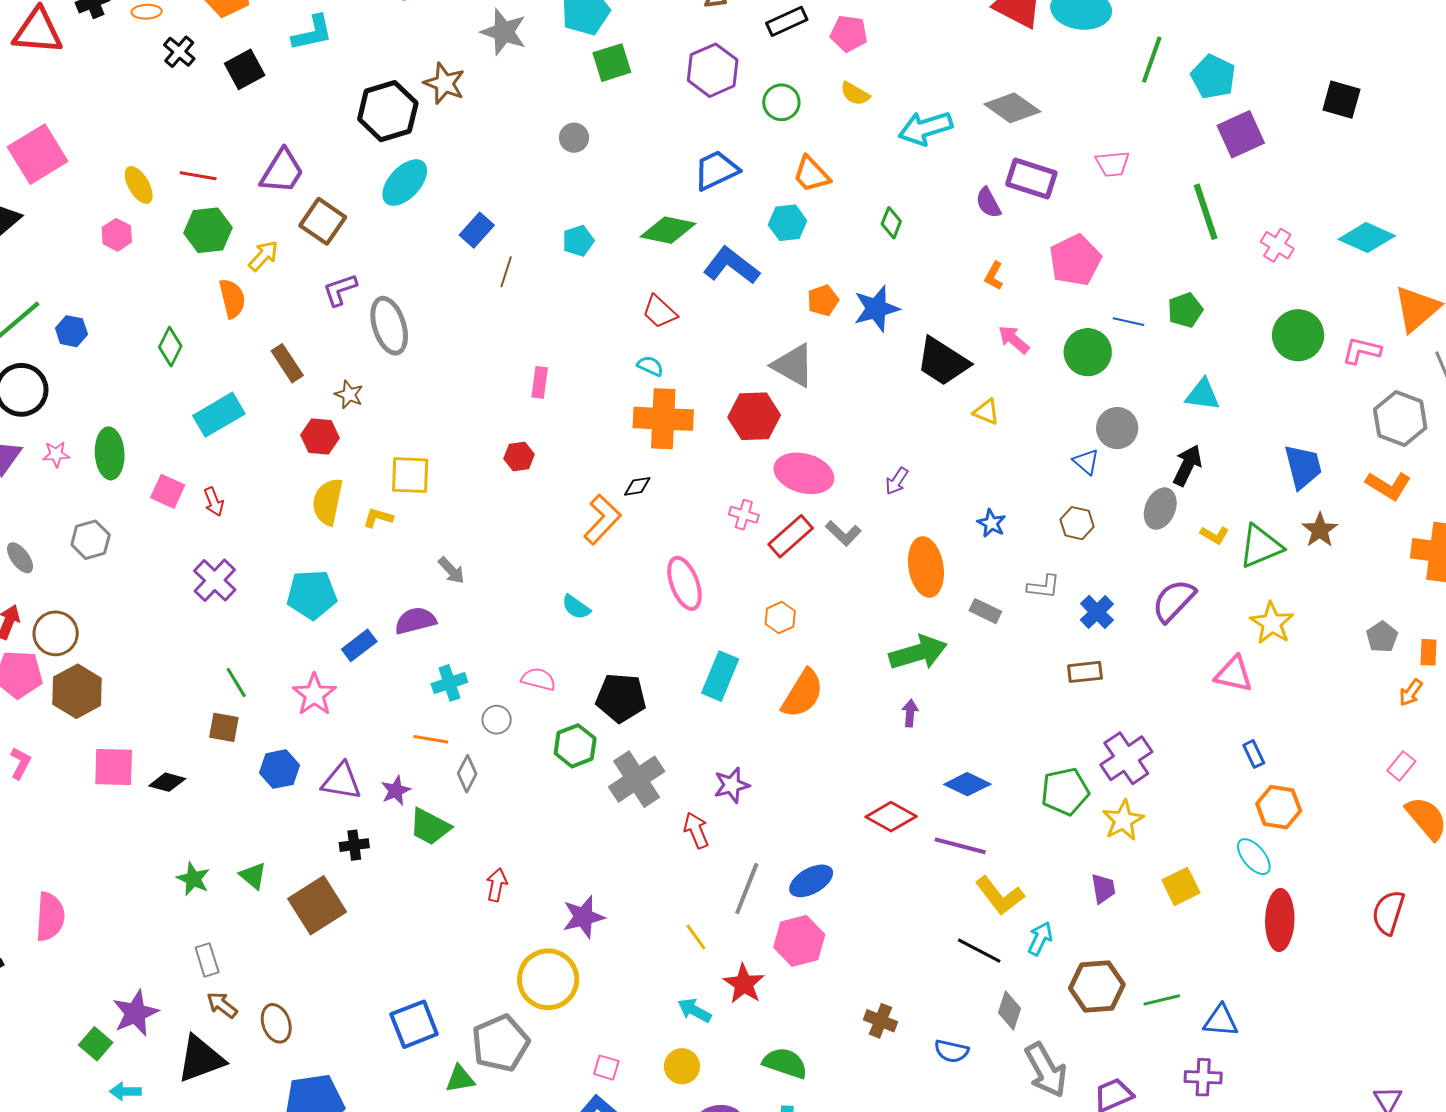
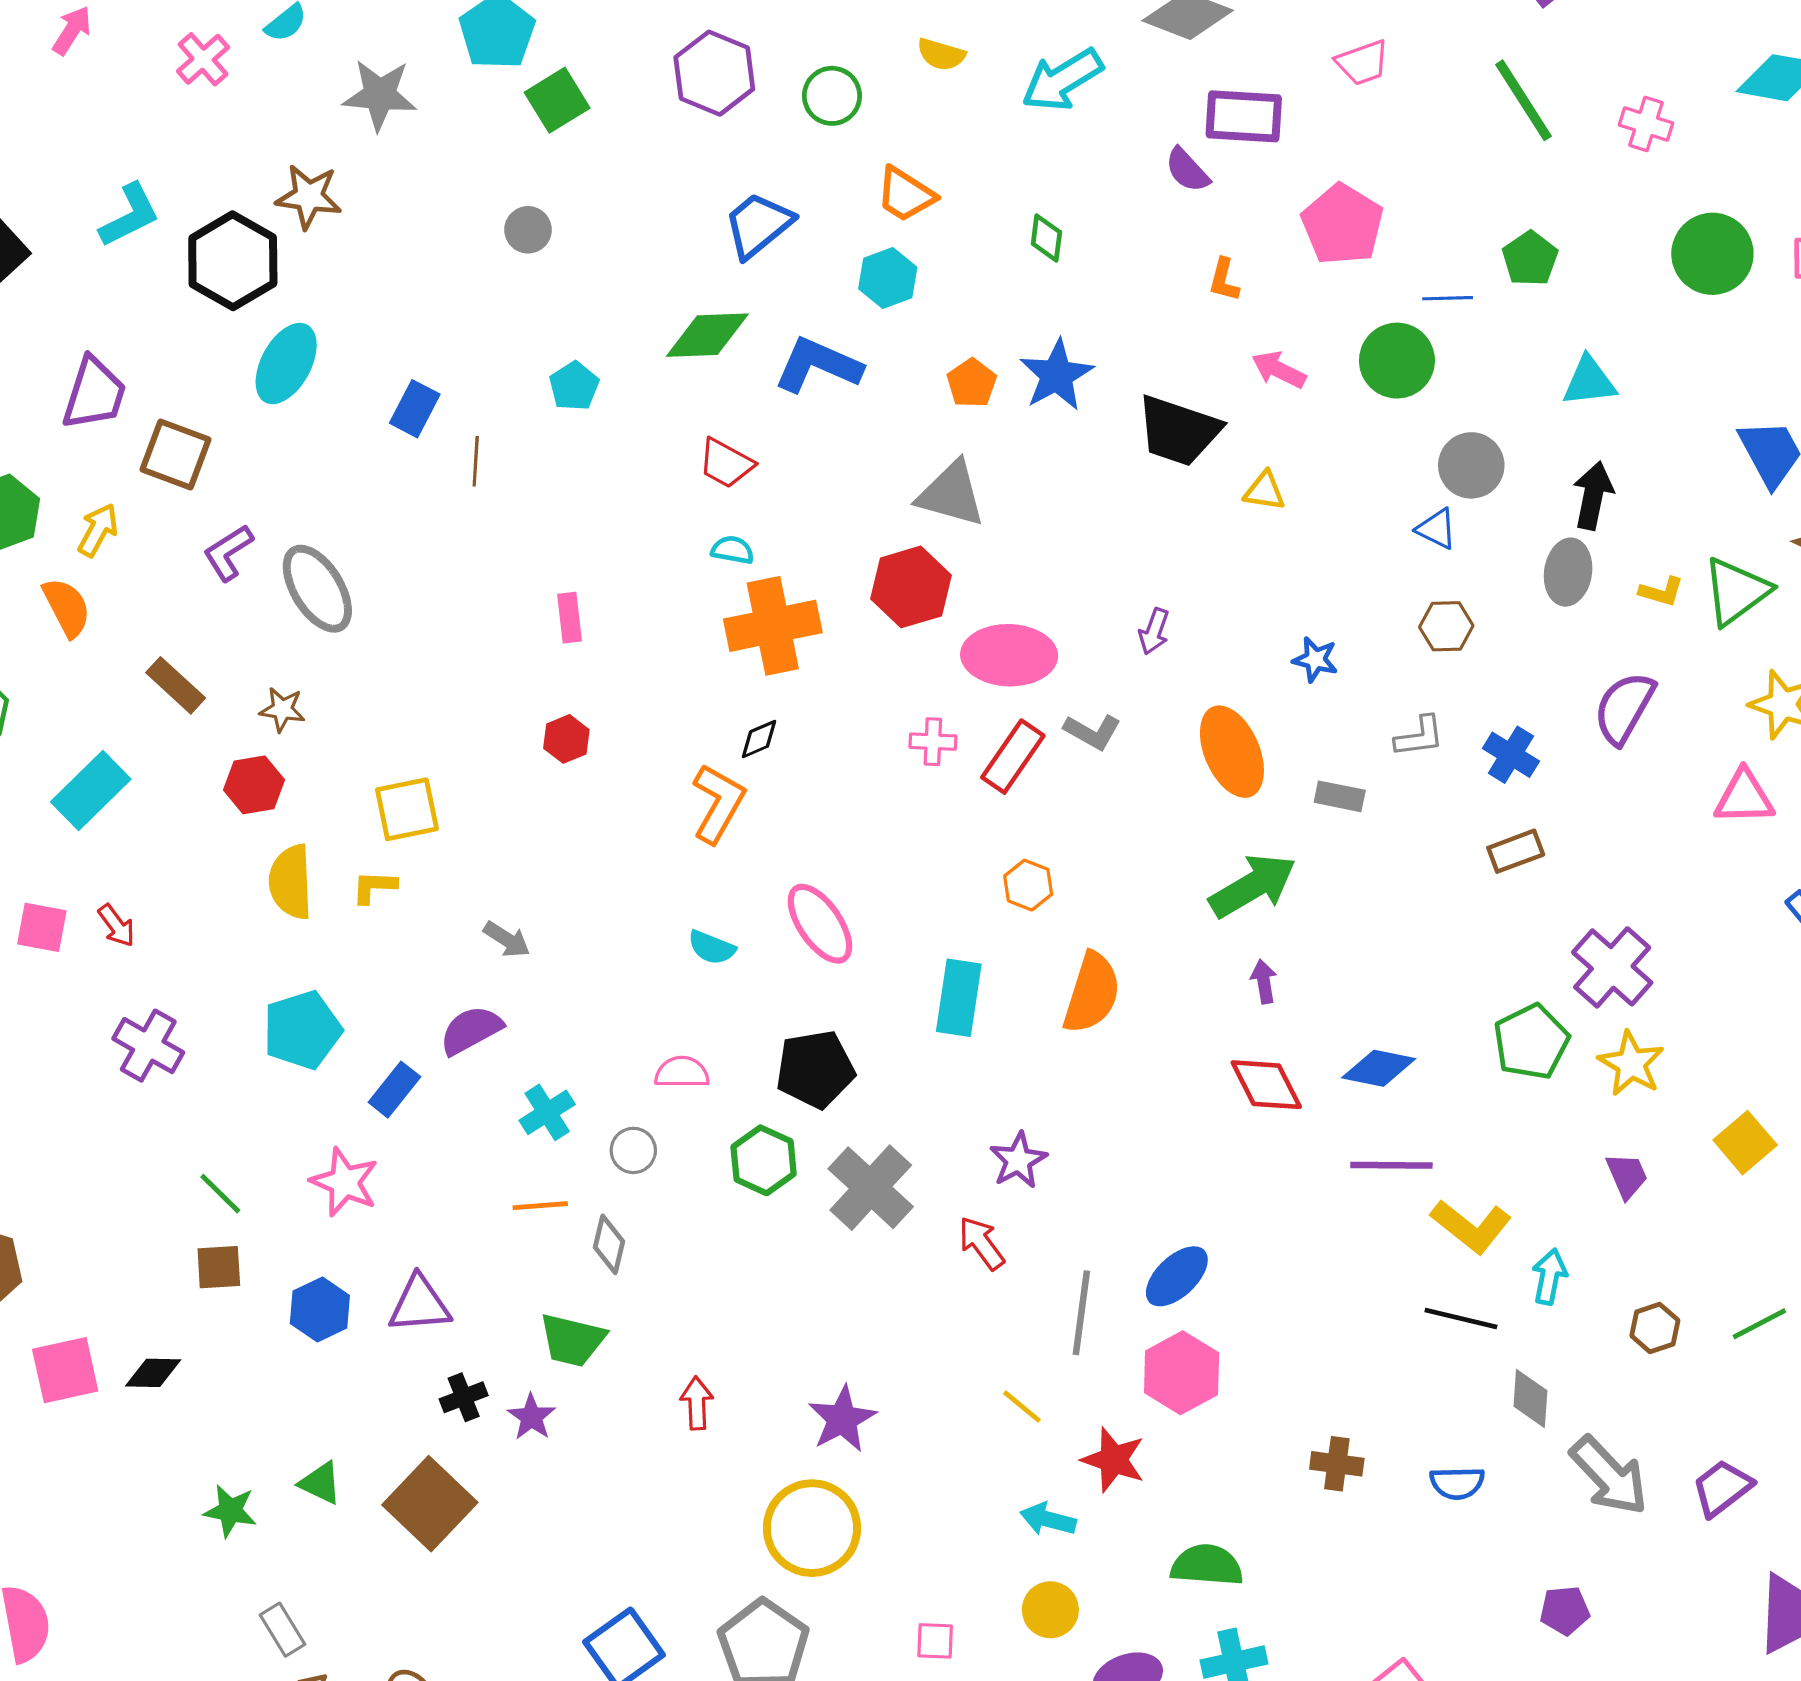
cyan L-shape: (312, 33) -> (130, 215), moved
pink ellipse: (684, 583) -> (820, 924), moved
purple star: (396, 791) -> (531, 1417), moved
red diamond: (891, 817) -> (1266, 1085), moved, turned 48
brown hexagon: (1097, 986) -> (1655, 1328), size x0.6

